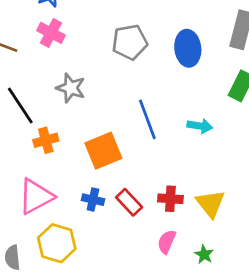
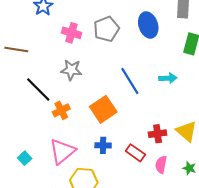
pink cross: (51, 33) -> (72, 33), moved
red rectangle: (129, 202) -> (135, 153), moved

